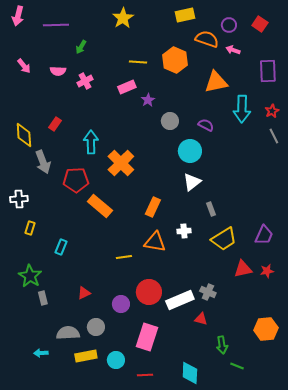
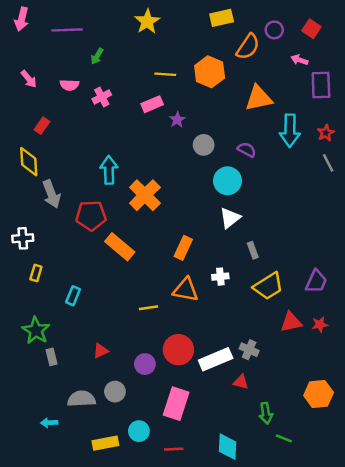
orange semicircle: (207, 39) -> (248, 47), turned 105
pink arrow: (233, 50) -> (299, 60), moved
red rectangle: (55, 124) -> (42, 126), moved
yellow rectangle: (86, 356) -> (105, 443), moved

